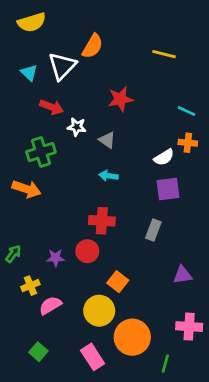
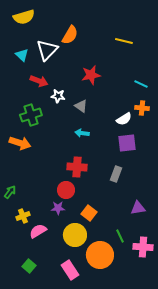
purple star: (56, 258) -> (58, 208), moved
green line: (165, 364) -> (120, 236), moved, turned -40

